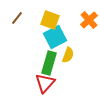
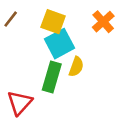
red triangle: (45, 83) -> (20, 103), moved

